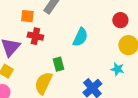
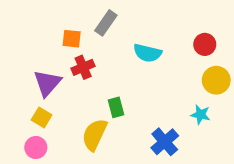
red cross: (35, 36) -> (83, 67), turned -35
cyan semicircle: (80, 37) -> (148, 53), moved, turned 78

